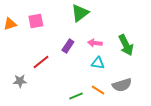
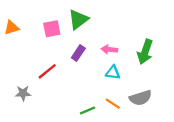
green triangle: (80, 13) -> (78, 20), moved
pink square: (36, 21) -> (52, 29), moved
green arrow: (126, 45) -> (145, 52), turned 45

